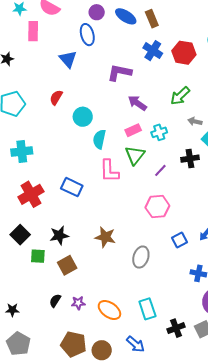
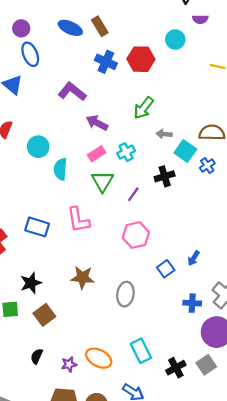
purple circle: (97, 12) -> (21, 28), moved
purple L-shape: (119, 73) -> (72, 92), turned 35
pink L-shape: (109, 171) -> (78, 220), moved
purple star: (78, 303) -> (69, 364), moved

